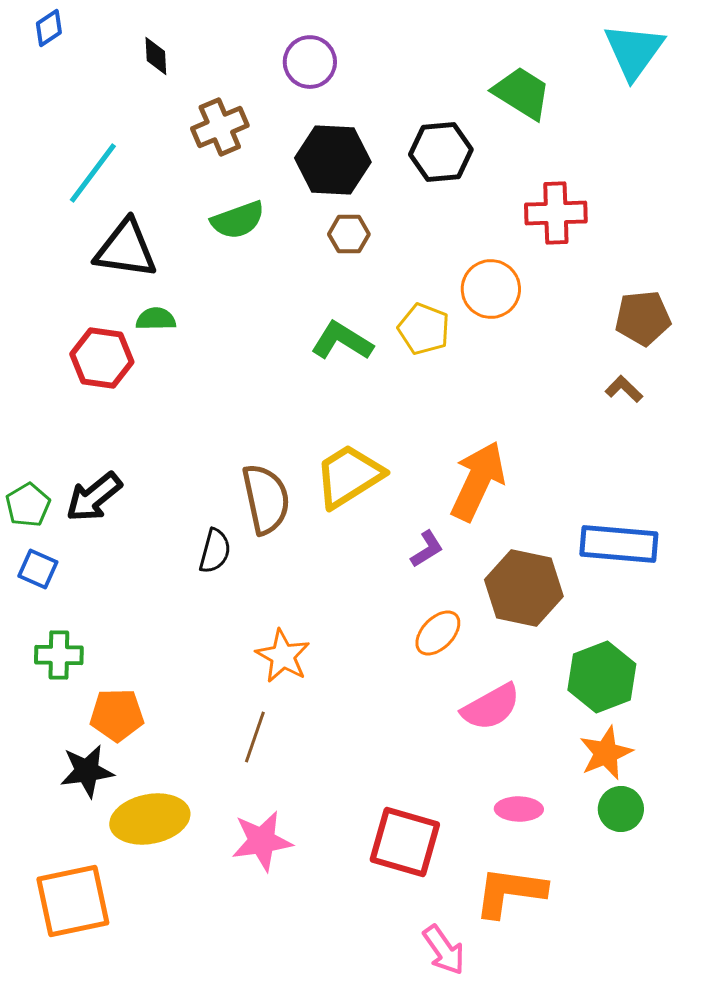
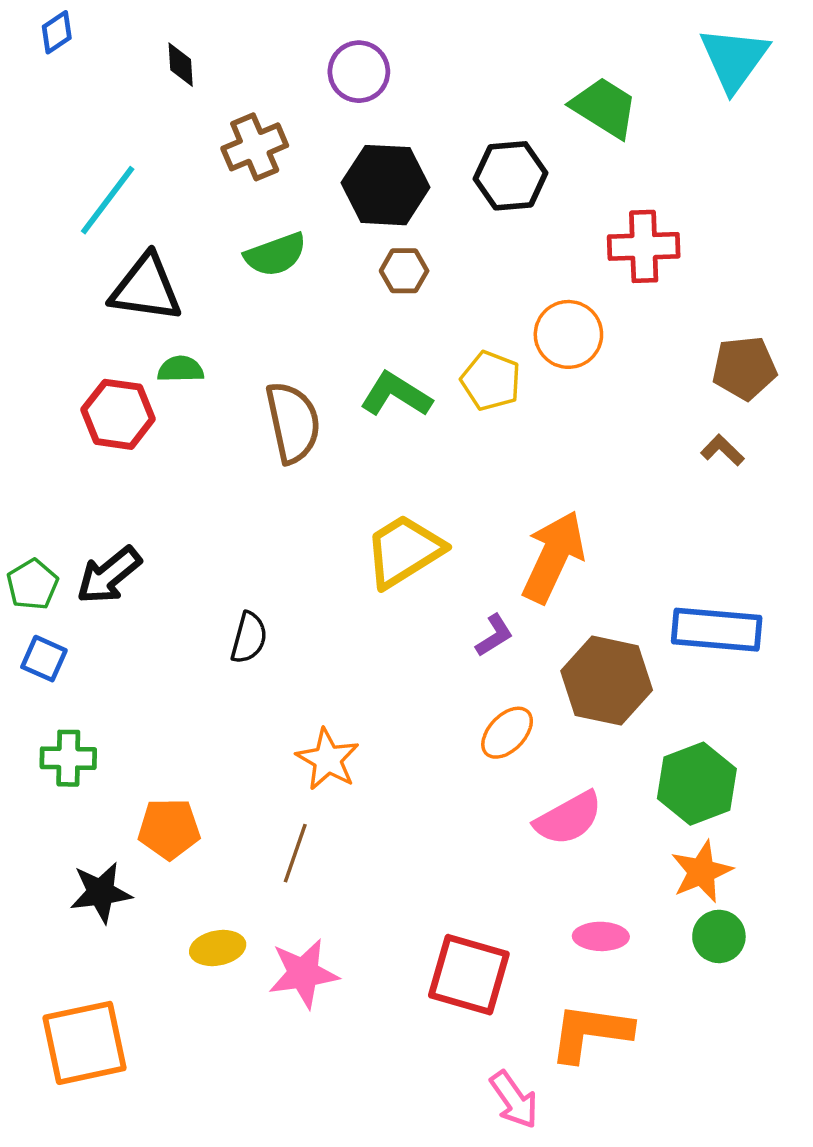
brown semicircle: (266, 499) -> (293, 422), moved
orange pentagon: (117, 715) -> (169, 829), moved
yellow ellipse: (150, 819) -> (218, 948), moved, size x0.6

